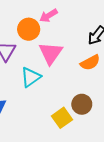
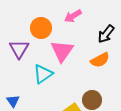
pink arrow: (48, 16) -> (73, 16), moved

